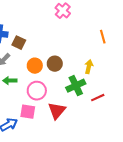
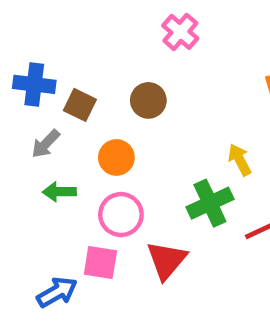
brown circle: (55, 64) -> (148, 100), moved
yellow arrow: (89, 67) -> (240, 160), turned -40

